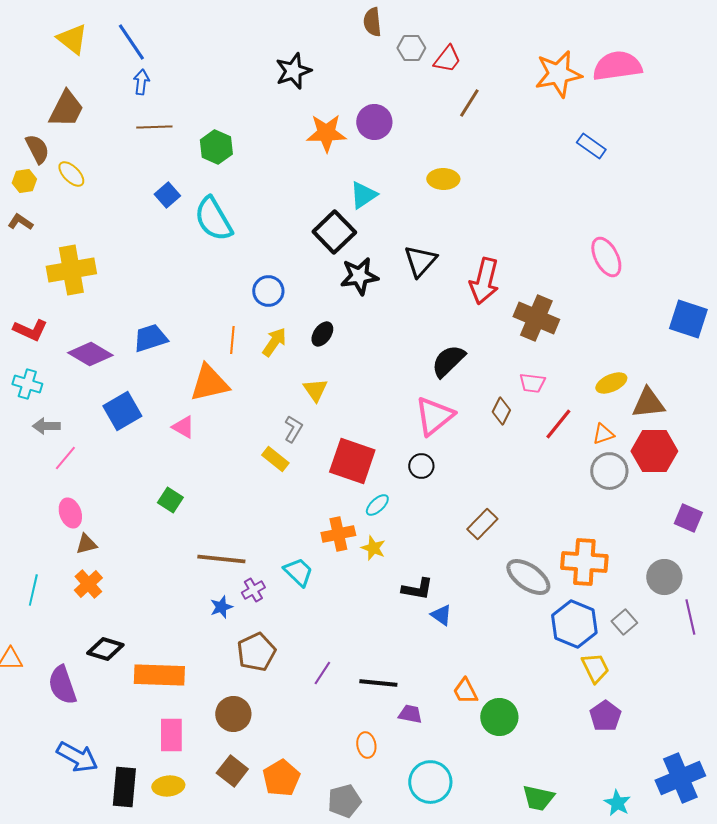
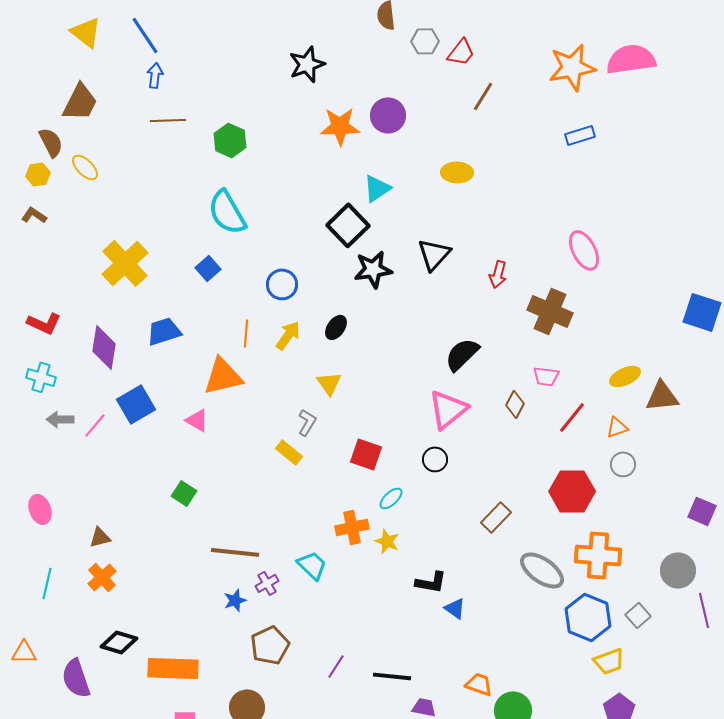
blue rectangle: (591, 146) -> (580, 135), moved, turned -52
blue square: (167, 195) -> (208, 268), moved
pink ellipse: (606, 257) -> (584, 250), moved
yellow cross: (71, 270) -> (125, 263), moved, turned -33
red arrow: (484, 281) -> (498, 274), size x0.6
purple diamond: (90, 354) -> (104, 347), turned 69
red hexagon: (654, 451) -> (572, 491), moved
pink line: (65, 458) -> (95, 425), moved
red square: (352, 461) -> (366, 454), size x0.7
gray circle: (609, 471) -> (623, 464), size x0.7
pink ellipse: (70, 513) -> (40, 509), moved
yellow trapezoid: (595, 668) -> (609, 661), turned 96
orange trapezoid: (465, 691) -> (479, 684), turned 136

